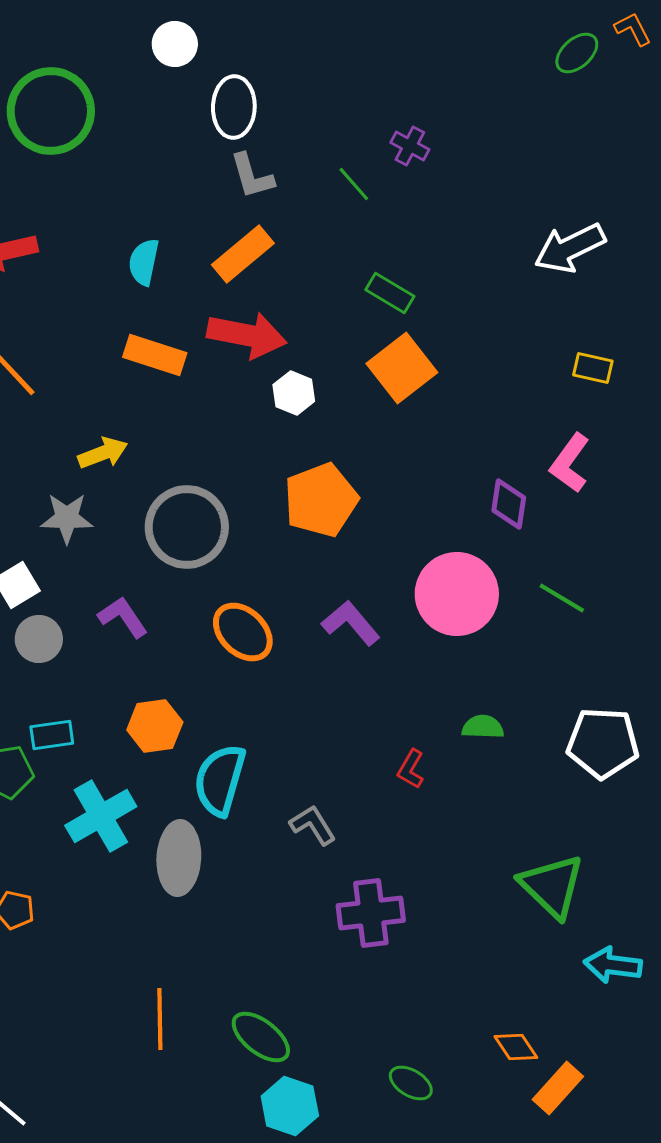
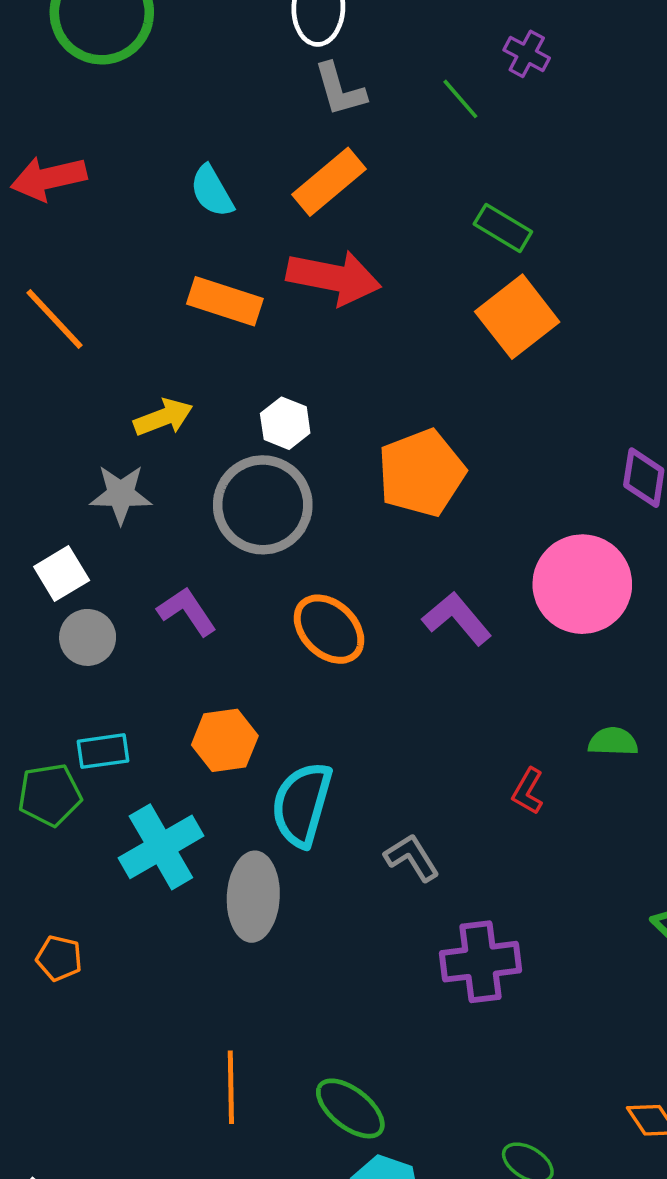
cyan semicircle: (144, 262) -> (212, 191), turned -42
white hexagon: (294, 393) -> (285, 423), moved

